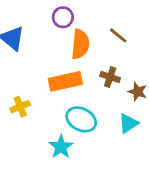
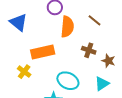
orange rectangle: (65, 81) -> (43, 52), moved
yellow cross: (20, 107) -> (24, 72), turned -32

